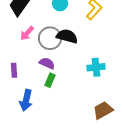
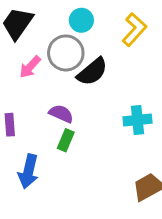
black semicircle: (67, 36) -> (92, 72), turned 125
gray circle: (50, 38) -> (66, 53), moved

